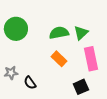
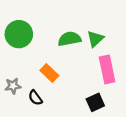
orange rectangle: (59, 59) -> (49, 73), moved

